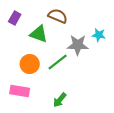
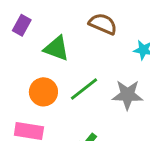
brown semicircle: (58, 16) -> (103, 24), moved
gray star: (78, 45) -> (127, 95), moved

